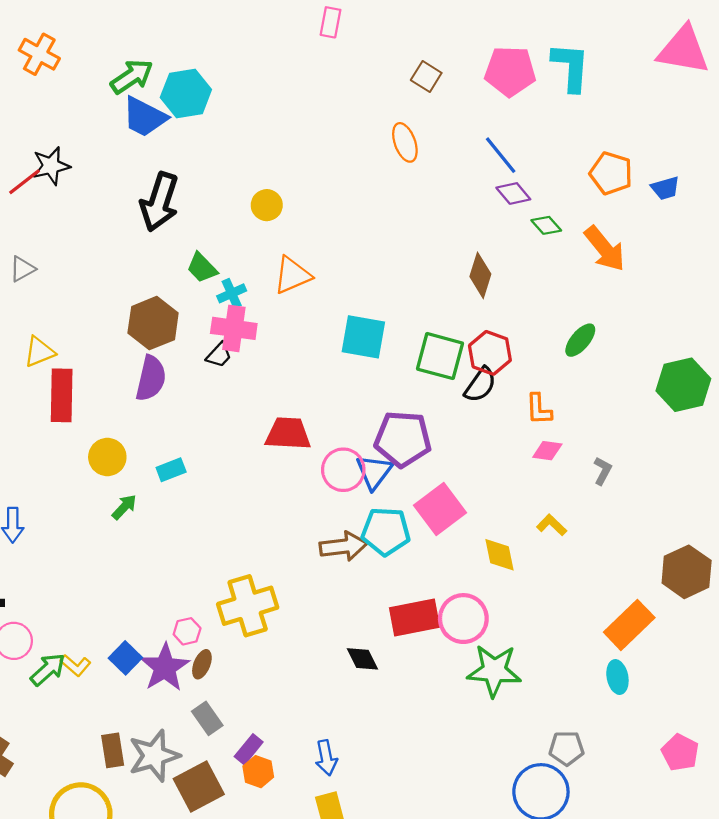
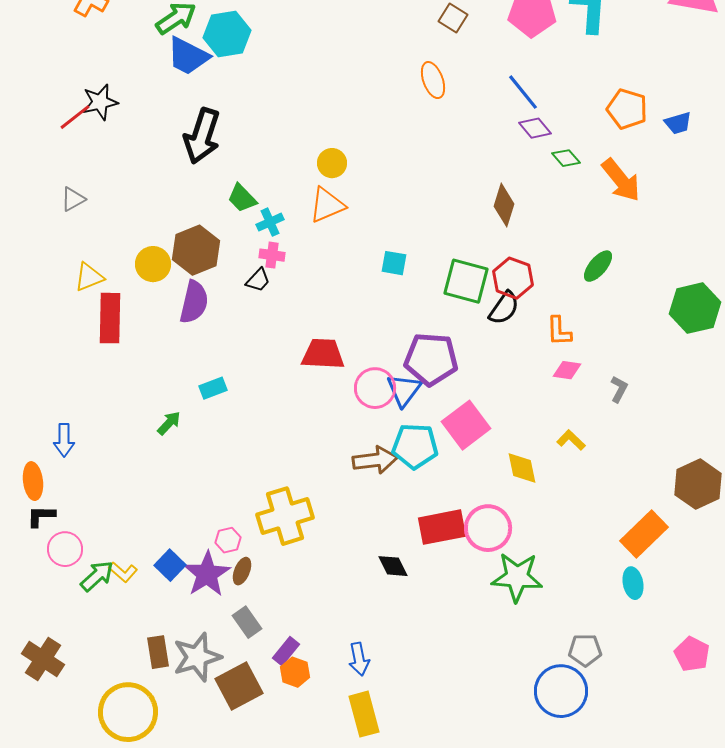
yellow circle: (267, 205) -> (332, 163), moved
pink cross: (234, 328) -> (272, 255), size x0.6
cyan square: (363, 337) -> (394, 263), size x0.6
yellow circle: (107, 457) -> (153, 264), moved

